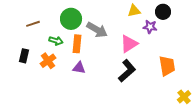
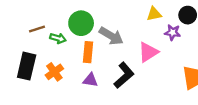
green arrow: (56, 41) -> (58, 38), moved
black rectangle: (24, 56) -> (27, 66), size x1.6
black L-shape: (127, 71) -> (124, 75), moved

